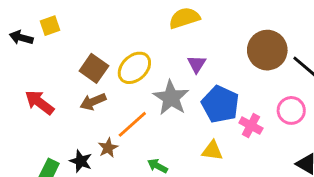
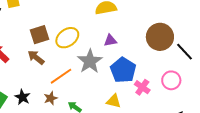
purple triangle: (197, 64) -> (110, 40), turned 40
brown square: (94, 68) -> (39, 35), turned 30
brown arrow: (93, 102) -> (36, 57), turned 54
brown star: (108, 148) -> (51, 98), moved

